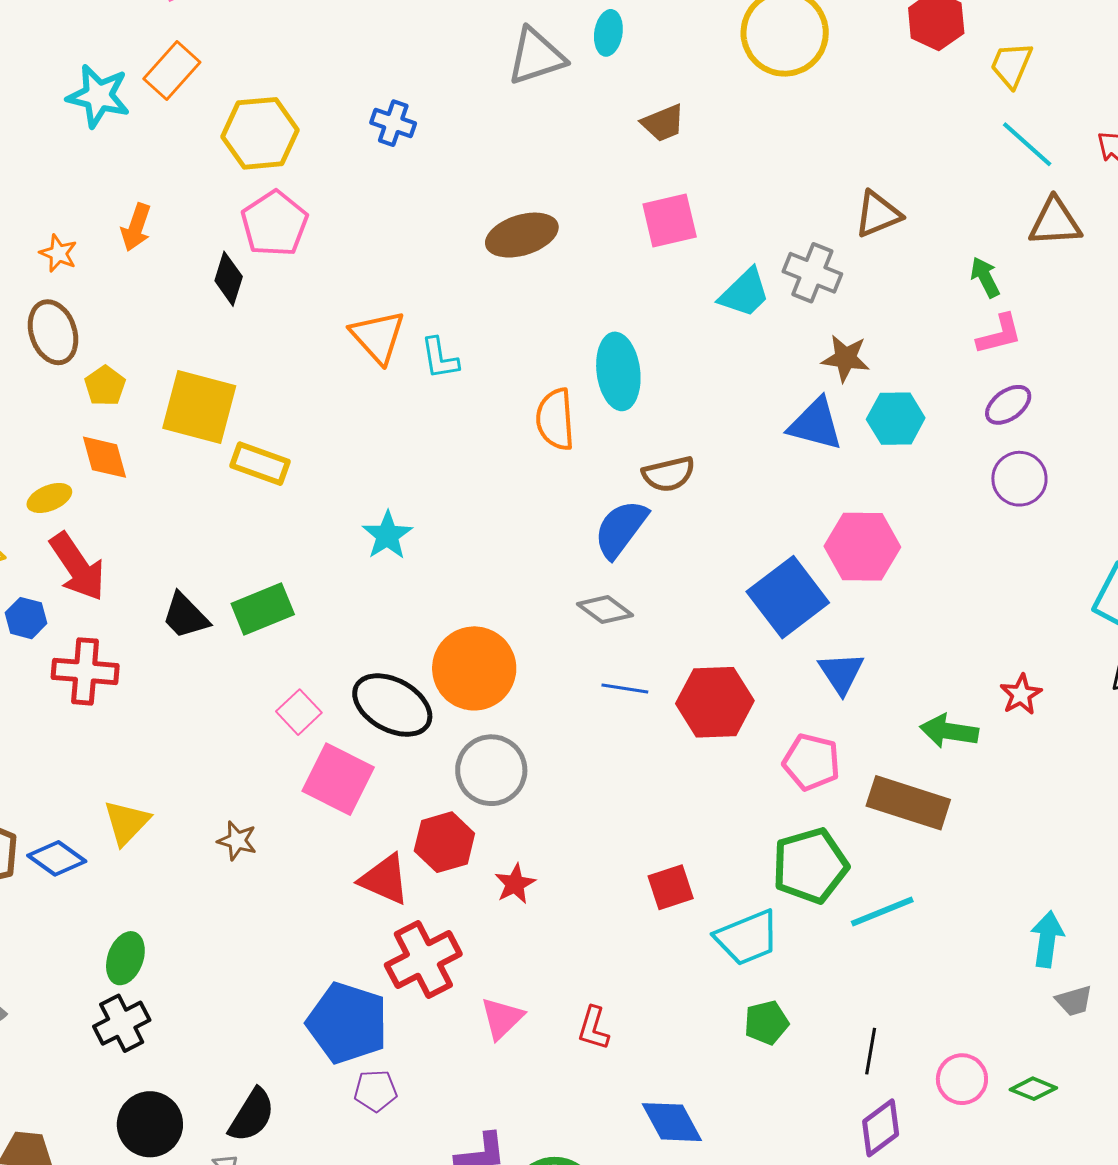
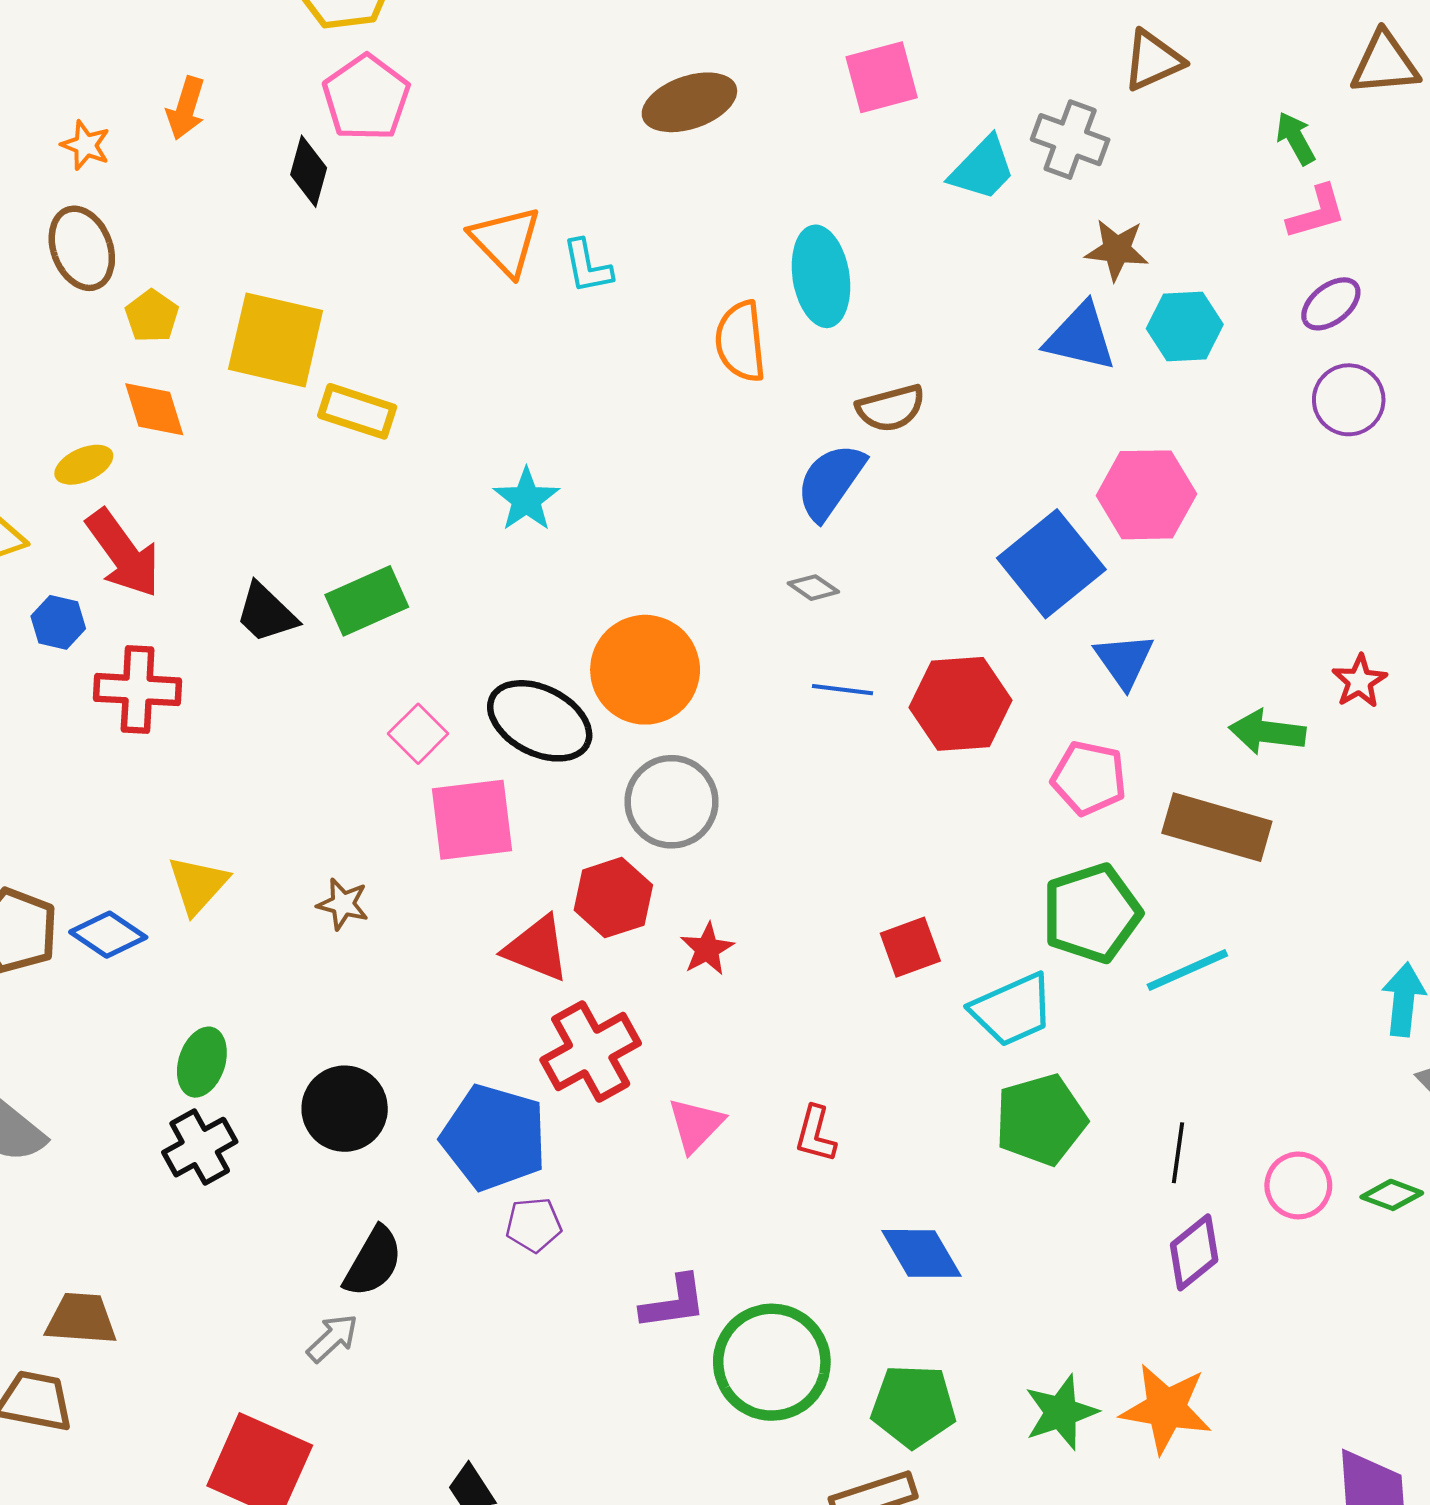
gray diamond: (605, 610) -> (813, 588), size x0.7
pink square: (338, 779) -> (472, 820), turned -32
green pentagon: (766, 1023) -> (1041, 1120), size x1.6
black circle: (150, 1124) -> (345, 1109), moved

